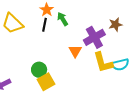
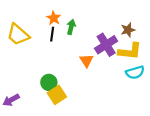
green arrow: (63, 19) -> (71, 27), turned 48
yellow L-shape: (103, 62) -> (130, 51), moved, turned -65

